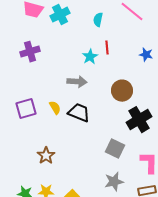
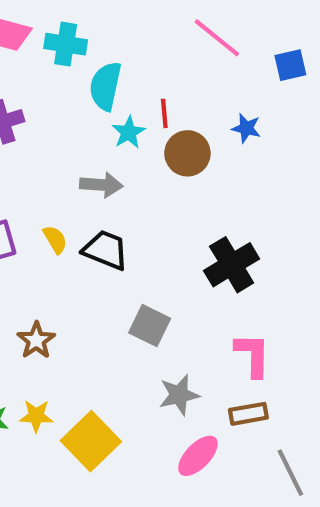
cyan cross: (60, 15) -> (66, 44), turned 36
cyan semicircle: (98, 20) -> (106, 86), moved, size x1.6
brown circle: (122, 91) -> (187, 153), moved
gray square: (115, 149) -> (150, 326), moved

